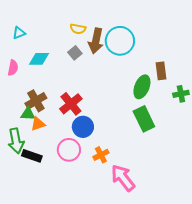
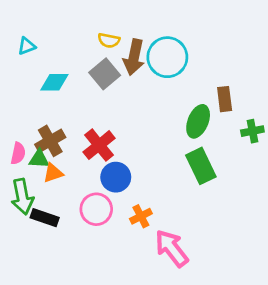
gray square: (75, 53) -> (105, 74), size x1.5
pink semicircle: (13, 68) -> (18, 153), moved

